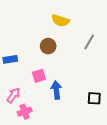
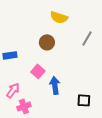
pink square: (39, 76) -> (38, 71), turned -32
black square: (94, 98) -> (84, 100), moved

